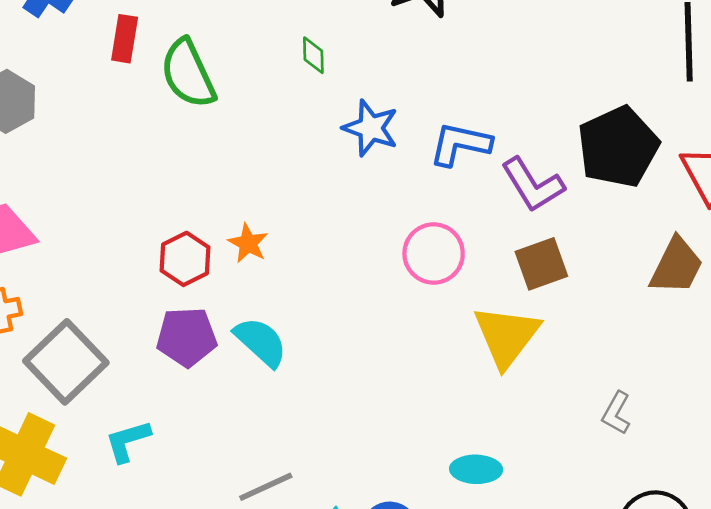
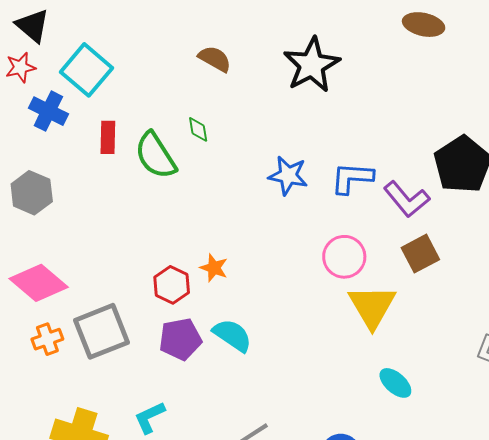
green diamond: (313, 55) -> (198, 129), moved
yellow triangle: (507, 336) -> (372, 306), moved
gray square: (66, 362) -> (102, 331), moved, turned 30
cyan ellipse: (476, 469) -> (395, 383), moved, turned 48

